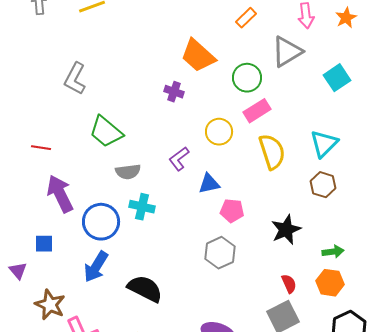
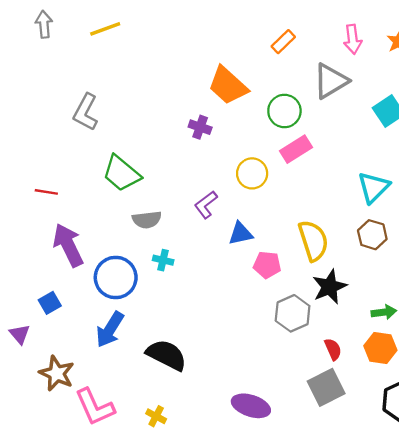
yellow semicircle: (272, 152) -> (313, 240), moved
cyan cross: (142, 207) -> (163, 260), size x0.7
blue square: (44, 244) -> (50, 303), turned -30
gray hexagon: (220, 253) -> (293, 313), moved

